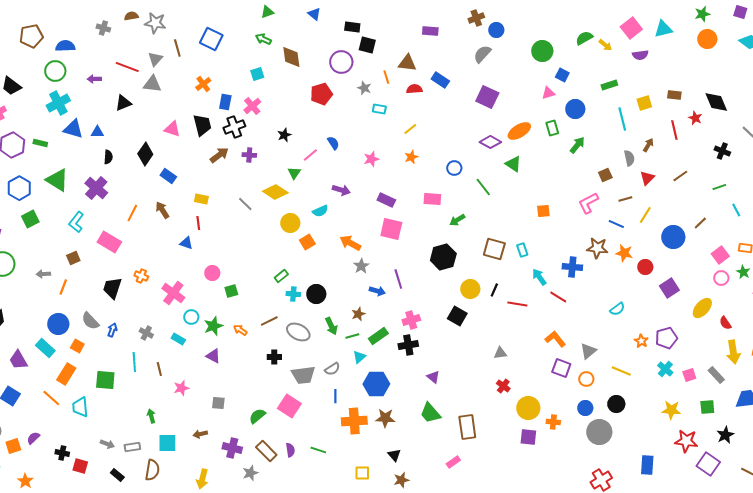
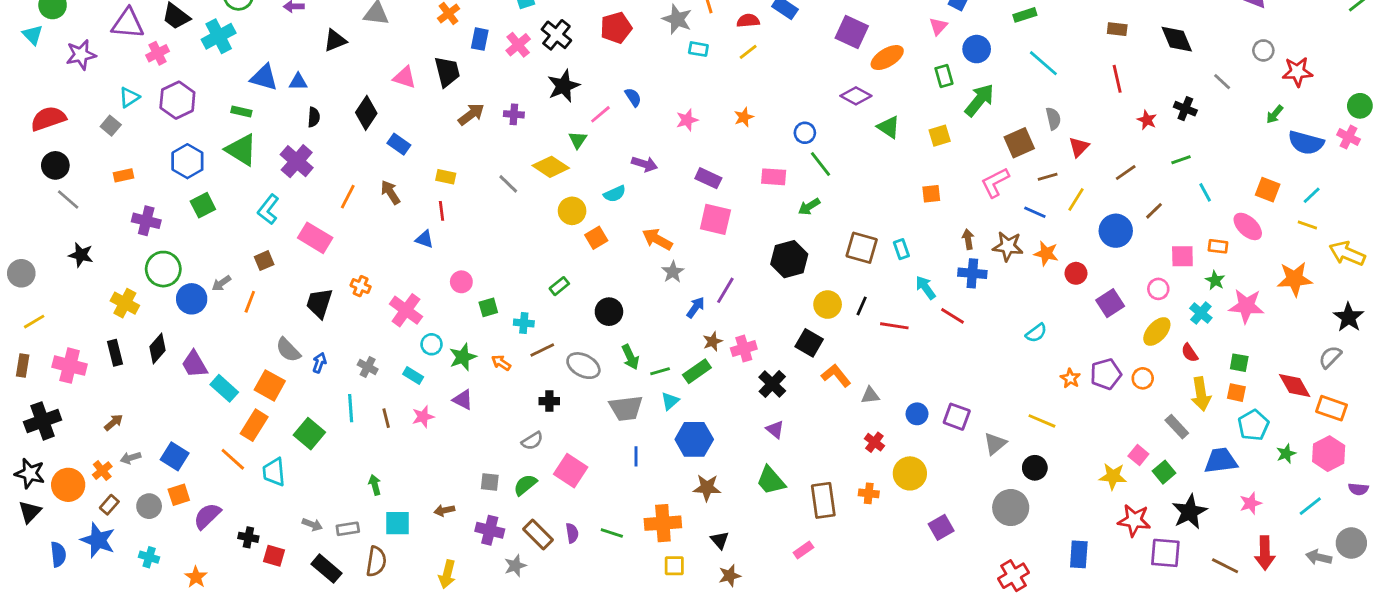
gray star: (364, 88) -> (677, 19), size x1.5
pink triangle: (548, 93) -> (938, 26), turned -32
cyan cross: (58, 103) -> (219, 36), moved
yellow square: (644, 103) -> (940, 136), moved
red star: (695, 118) -> (1147, 120), moved
cyan line: (622, 119) -> (1043, 63), turned -35
black cross: (234, 127) -> (556, 35), moved, turned -30
yellow line: (410, 129) -> (748, 52), moved
orange ellipse: (519, 131) -> (887, 58), moved
black star: (284, 135) -> (564, 86), size x1.6
green rectangle: (40, 143) -> (241, 111), moved
green arrow: (577, 145) -> (979, 100), size x1.4
brown arrow: (648, 145) -> (968, 239), moved, turned -40
brown square: (605, 175) -> (1019, 143), size x1.5
brown line: (680, 176) -> (1126, 173), moved
green line: (483, 187) -> (820, 164), moved
pink square: (720, 255) -> (1182, 256), turned 36
gray arrow: (43, 274) -> (221, 283), turned -32
pink circle: (721, 278) -> (1158, 289), moved
purple line: (398, 279) -> (725, 290), turned 48
blue arrow: (377, 291) -> (696, 307), turned -70
cyan cross: (293, 294) -> (524, 323), moved
brown star: (358, 314) -> (713, 341), moved
blue circle: (58, 324) -> (192, 299), moved
orange L-shape: (555, 339) -> (836, 376), moved
black cross: (408, 345) -> (772, 384), moved, turned -36
orange square: (77, 346) -> (270, 385), size x1.5
gray triangle: (588, 351) -> (995, 444), moved
purple trapezoid: (18, 360) -> (194, 364), moved
gray semicircle: (332, 369) -> (532, 441), moved
cyan cross: (665, 369) -> (1201, 313), moved
gray trapezoid: (303, 375) -> (626, 408), moved
pink square: (689, 375) -> (1138, 455), moved, turned -32
orange circle: (586, 379) -> (1143, 378), moved
green square: (105, 380) -> (309, 434), turned 35
pink star: (181, 388) -> (423, 417), moved
gray square: (218, 403) -> (490, 482), moved
green square: (707, 407) -> (1164, 472), turned -35
blue circle: (585, 408) -> (917, 414), moved
orange cross: (354, 421) -> (663, 523), moved
orange cross: (553, 422) -> (869, 493), moved
black star: (725, 435) -> (1190, 512), size x1.4
purple square: (528, 437) -> (941, 527), moved, turned -36
purple semicircle: (33, 438) -> (207, 516), size x1.5
orange square: (13, 446) -> (179, 495), moved
purple square: (708, 464) -> (1165, 553), turned -30
black rectangle: (117, 475) -> (326, 569), size x1.5

